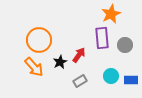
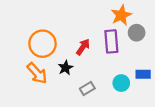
gray circle: (125, 45) -> (137, 33), moved
red arrow: (79, 55) -> (83, 47), moved
blue rectangle: (131, 80) -> (143, 74), moved

